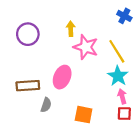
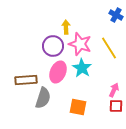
purple circle: (28, 34) -> (53, 46), moved
cyan star: (118, 76) -> (82, 68), moved
pink arrow: (122, 96) -> (114, 90), turned 40
gray semicircle: (46, 105) -> (43, 98), size x1.5

